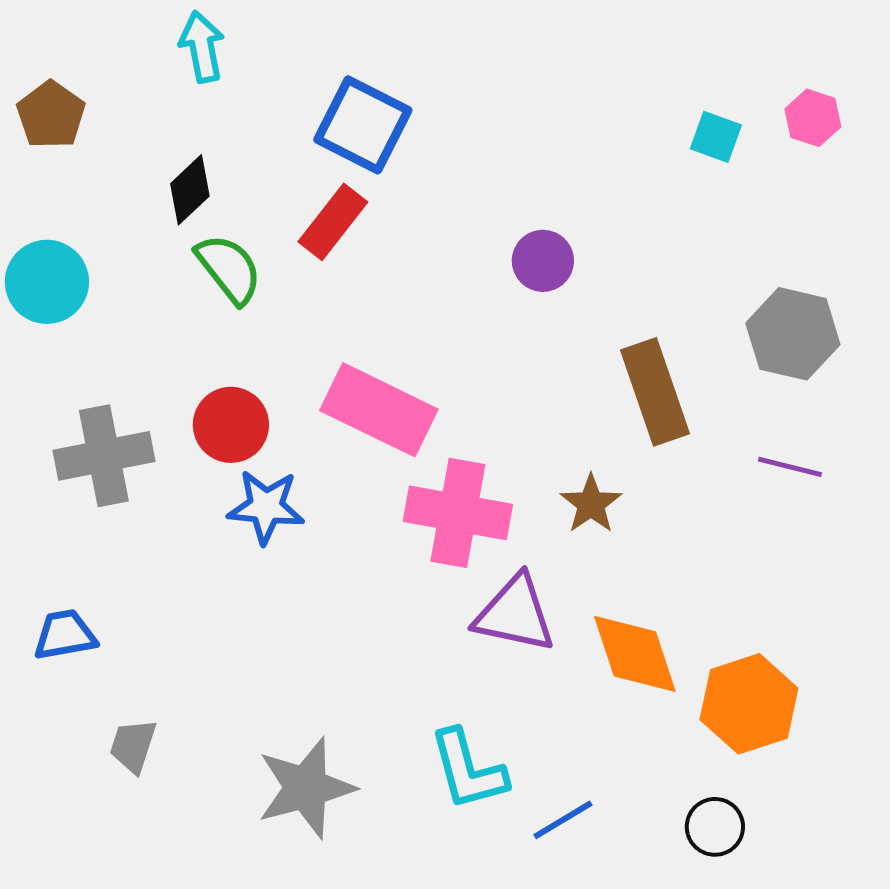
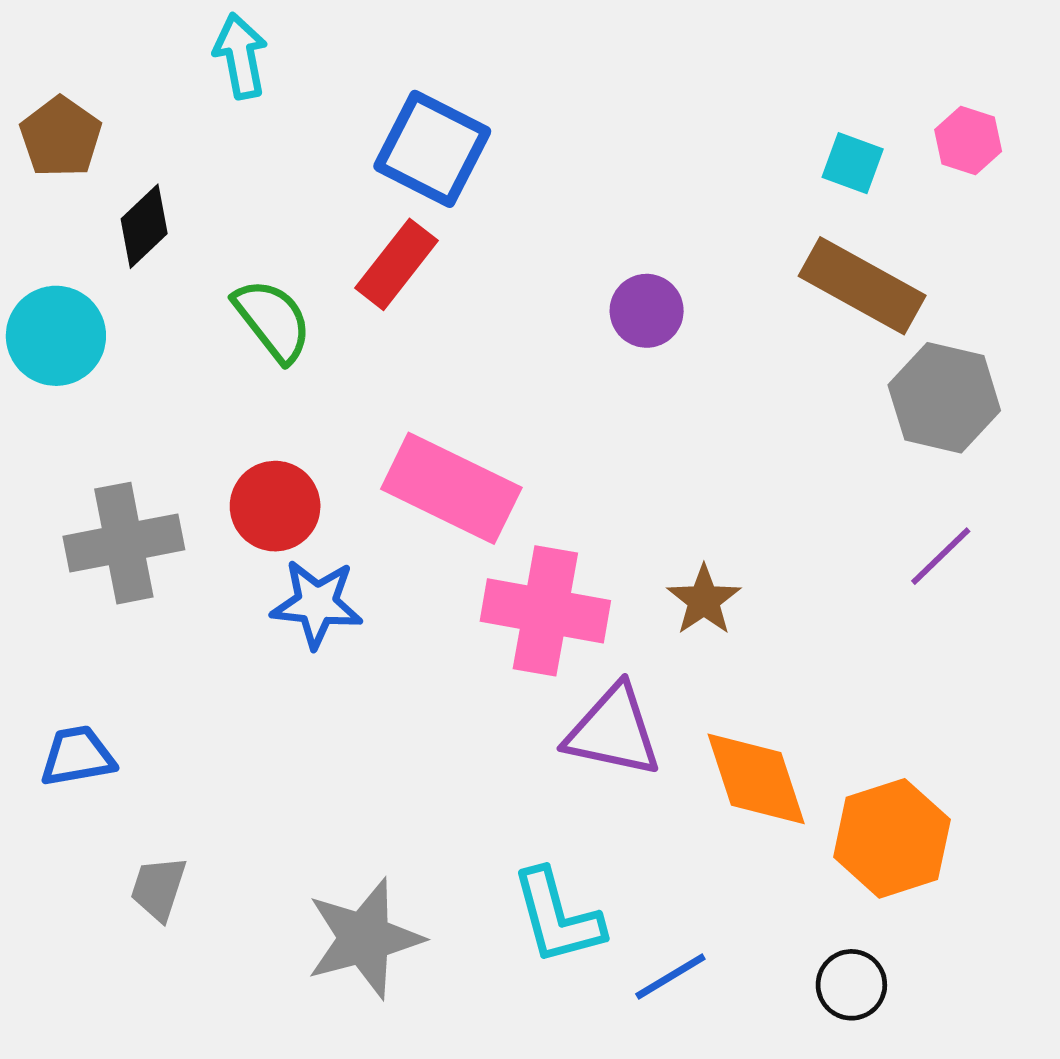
black diamond: (190, 190) -> (144, 226), moved
brown rectangle: (655, 392) -> (862, 286), moved, turned -42
purple line: (790, 467) -> (941, 556), turned -58

